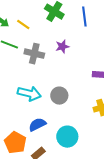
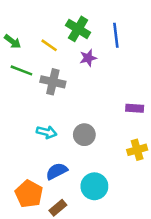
yellow line: (23, 25) -> (49, 45), moved
purple star: (62, 47) -> (88, 58), moved
cyan arrow: (29, 94) -> (47, 132), size x0.7

